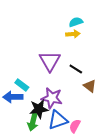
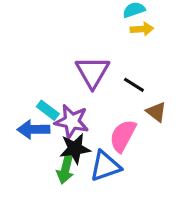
yellow arrow: (73, 34) -> (142, 29), moved
purple star: (52, 98) -> (72, 121), moved
pink semicircle: (75, 126) -> (123, 136), moved, size x1.5

